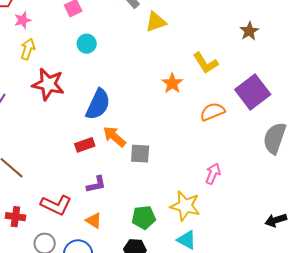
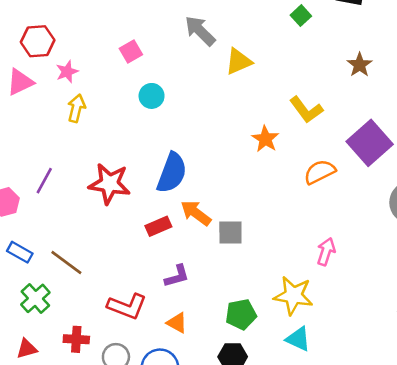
red star: (48, 84) -> (109, 184), moved
red cross: (15, 217) -> (76, 339), moved

